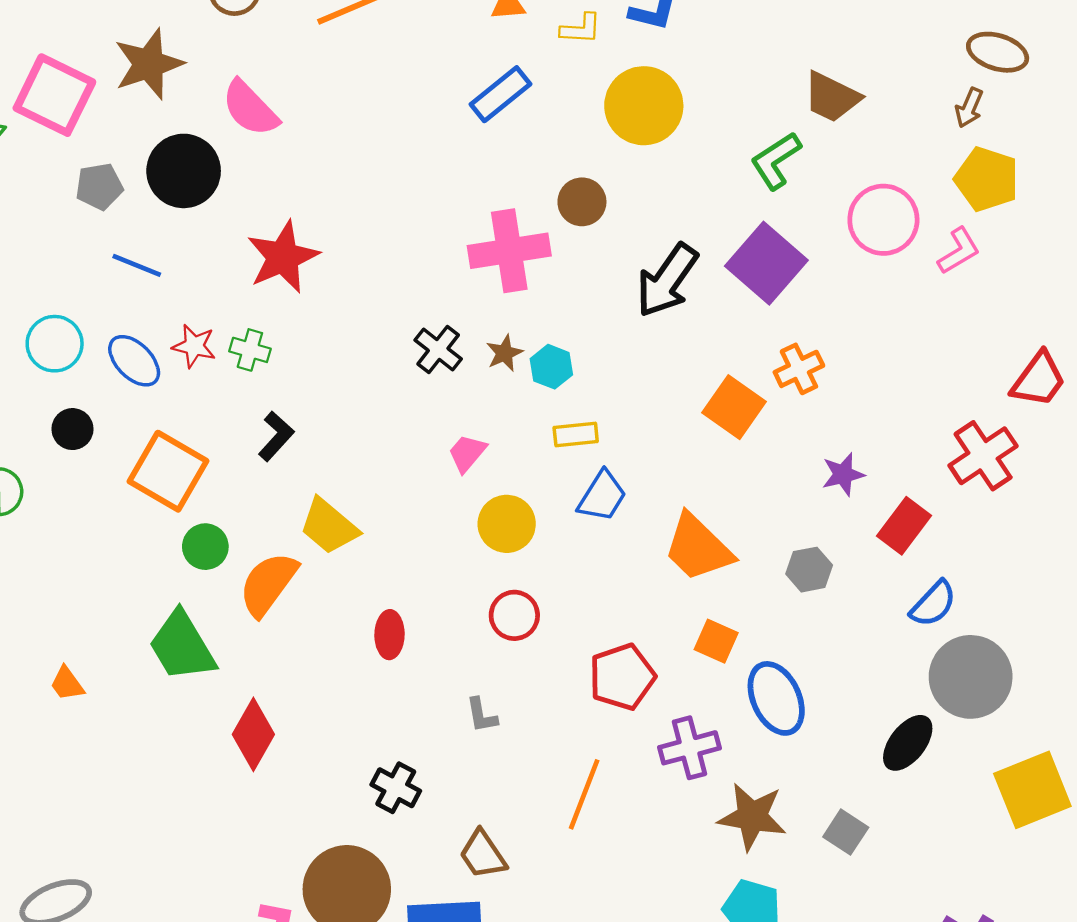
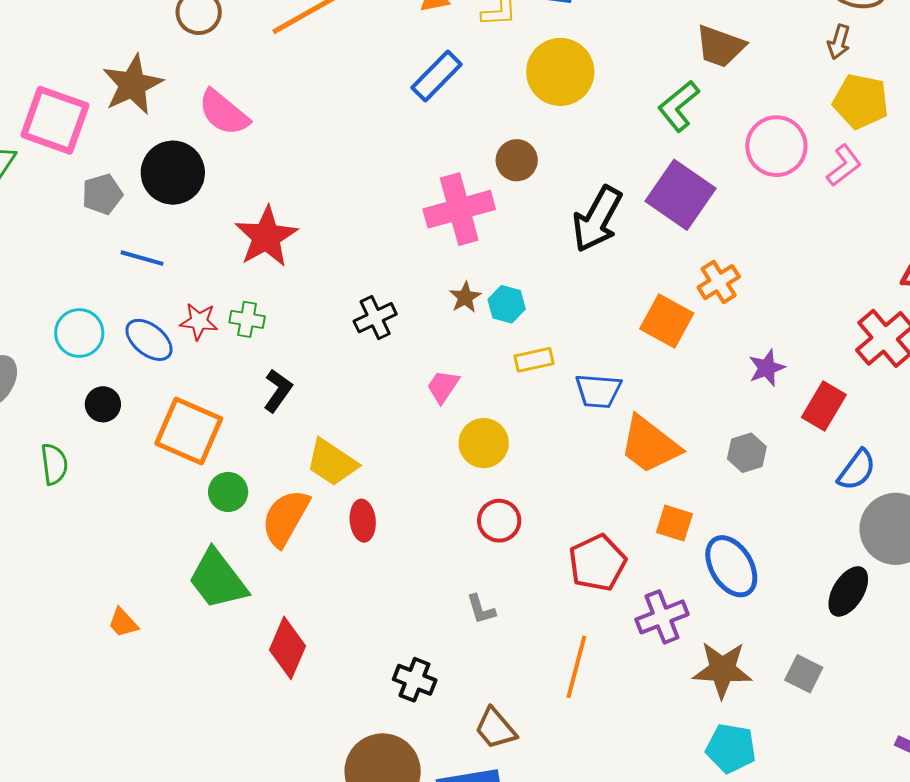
black cross: (438, 350) -> (375, 318), moved, turned 33
blue trapezoid: (602, 496) -> (598, 391), moved, turned 69
red ellipse: (390, 635) -> (363, 521), moved

